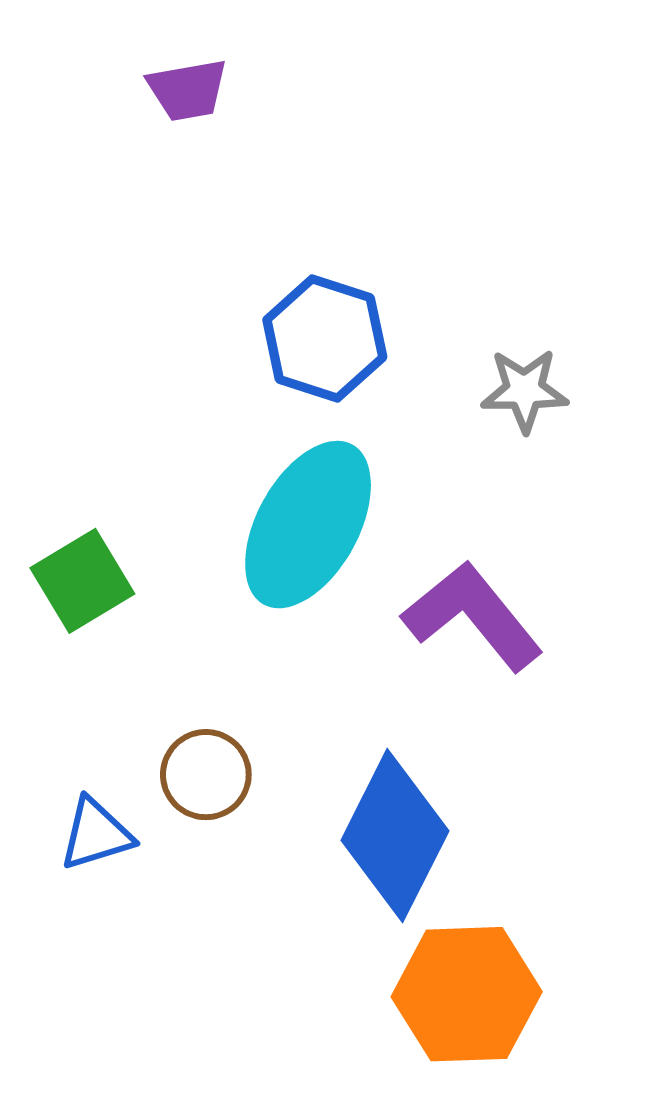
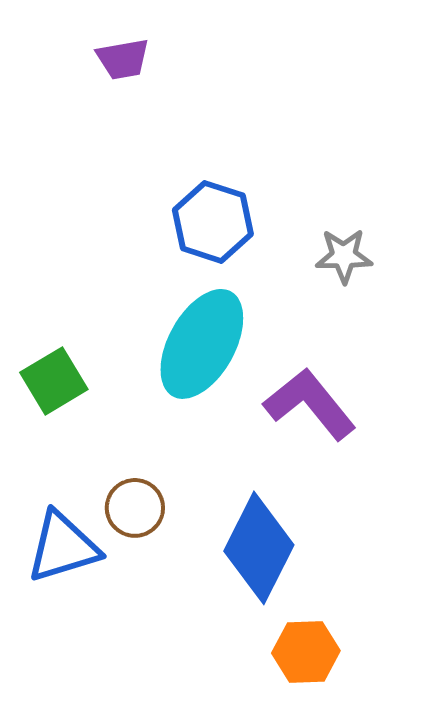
blue triangle: (96, 834) -> (63, 547), size x1.5
orange hexagon: (467, 994) -> (306, 652), size x0.7

